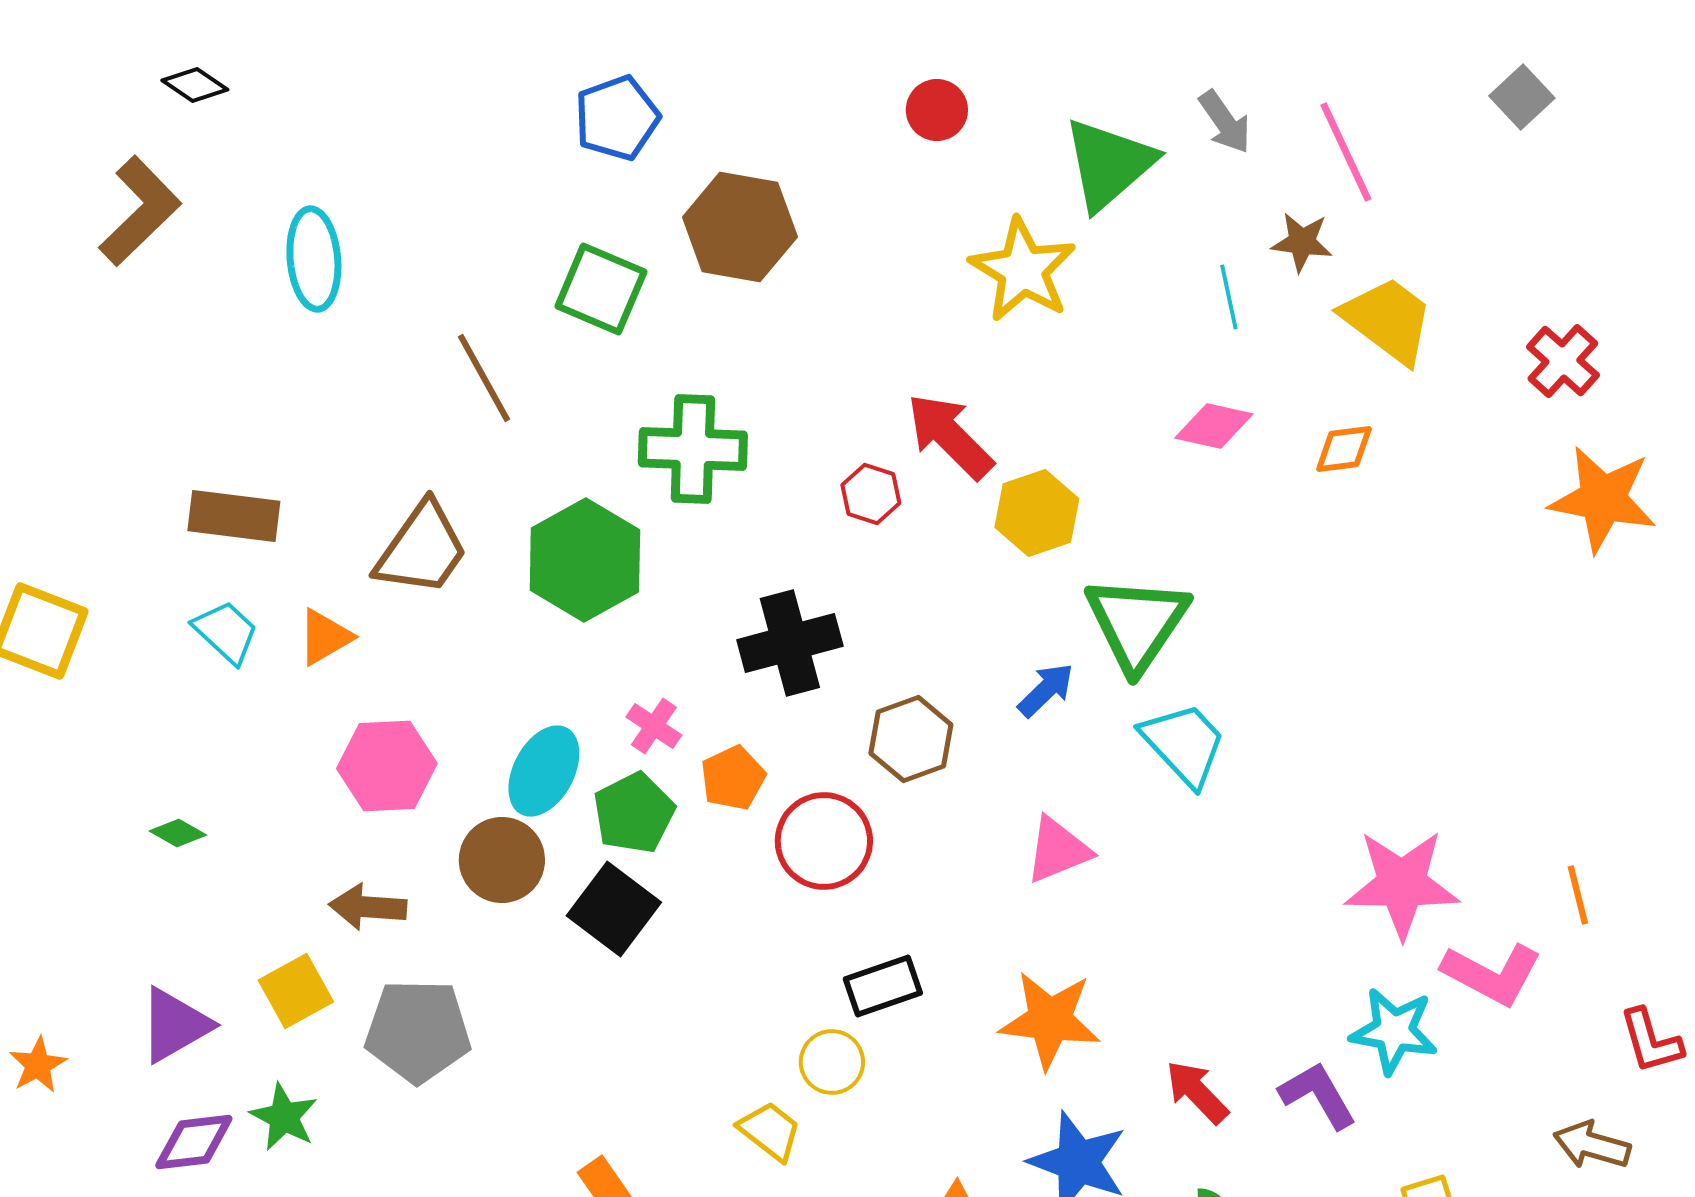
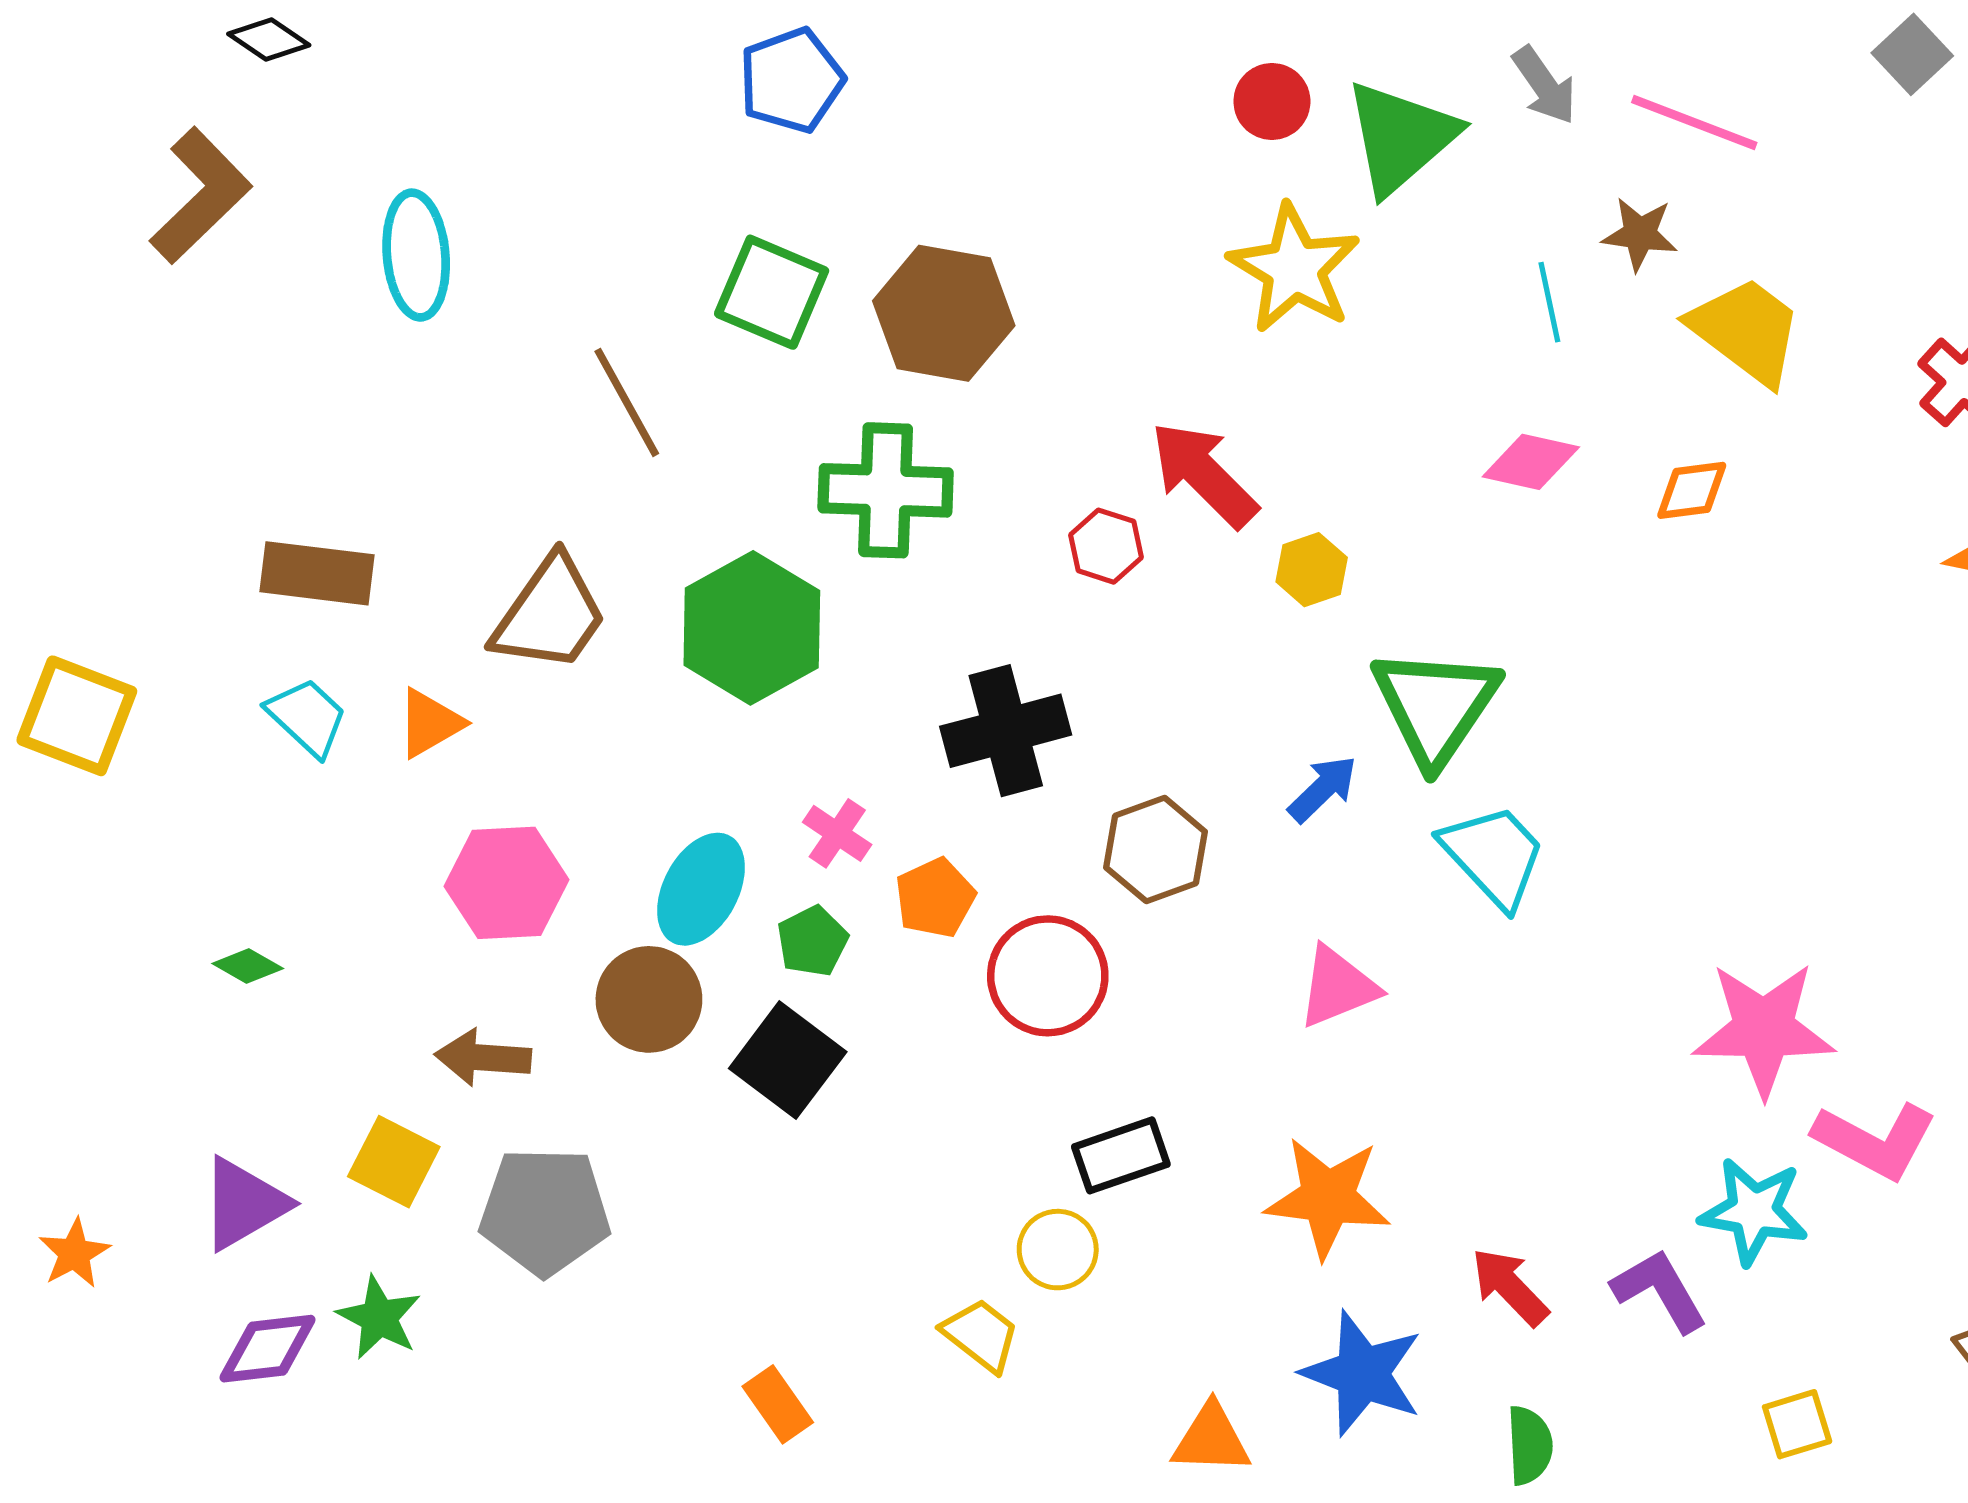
red circle: (937, 110) -> (1272, 101), moved
pink line: (1346, 152) -> (1694, 123), turned -44
brown hexagon: (740, 227) -> (944, 313), moved
yellow hexagon: (1037, 513) -> (1312, 570), size x0.7
green pentagon: (634, 813) -> (812, 941), size x0.7
yellow square: (296, 991) -> (394, 1162), turned -34

